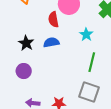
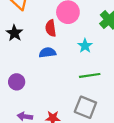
black star: (26, 43) -> (14, 33), moved
green line: (92, 62) -> (90, 75), turned 66

